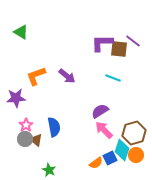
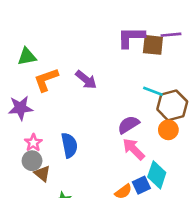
green triangle: (21, 32) -> (27, 57), moved, turned -42
purple line: (133, 41) -> (171, 35), turned -42
cyan line: (113, 78) -> (153, 91), moved
brown hexagon: (134, 133) -> (172, 105), moved
brown triangle: (36, 140) -> (42, 174), moved
orange circle: (136, 155) -> (168, 130), moved

